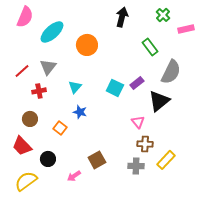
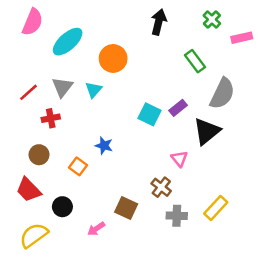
cyan triangle: (75, 87) -> (94, 90), moved
brown cross: (145, 144) -> (161, 187), moved, turned 35
brown square: (97, 160) -> (126, 208), turned -36

